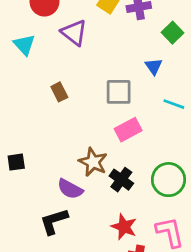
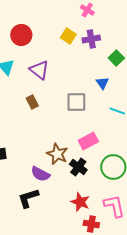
purple triangle: (74, 33) -> (39, 70), moved
pink rectangle: (128, 130) -> (88, 141), moved

